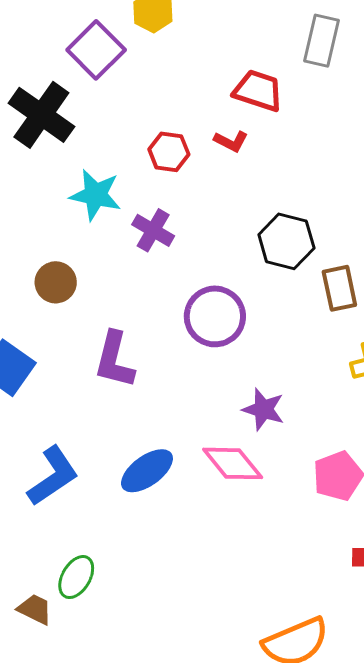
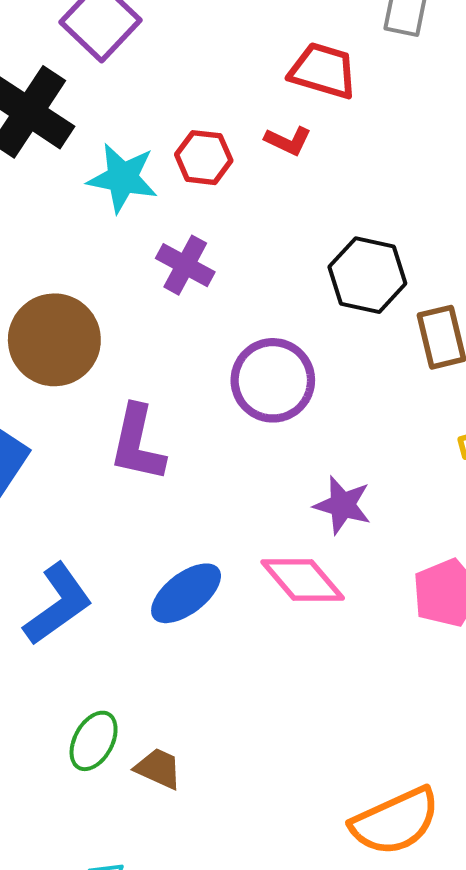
cyan star: (95, 195) -> (123, 178), moved
brown circle: (56, 282) -> (54, 340), size x1.6
brown trapezoid: (35, 609) -> (158, 768), moved

